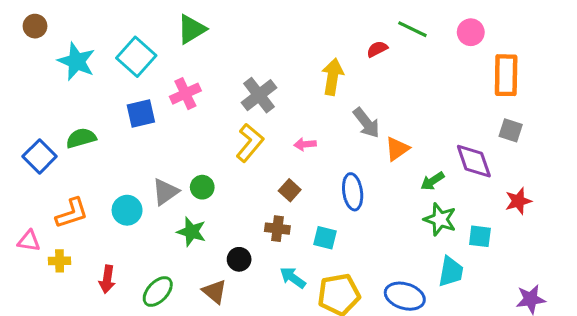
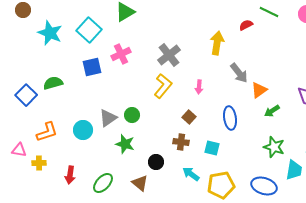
pink arrow: (305, 144) -> (199, 87), turned -80
green arrow: (432, 181) -> (272, 111), moved
green star: (440, 219) -> (274, 147), moved

